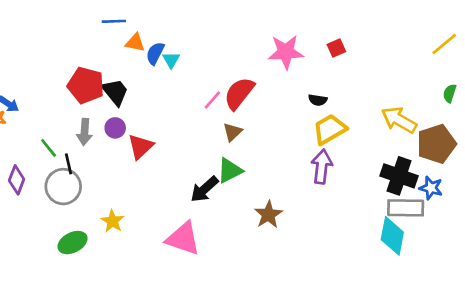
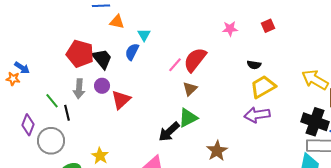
pink star: (286, 52) -> (230, 29), size x0.6
blue semicircle: (155, 53) -> (132, 52), moved
purple arrow: (322, 167) -> (257, 115), turned -105
gray circle: (63, 187) -> (51, 141), moved

